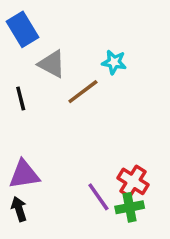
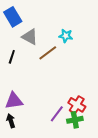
black line: (21, 98) -> (12, 57), turned 32
purple line: (98, 197) -> (57, 114), turned 72

